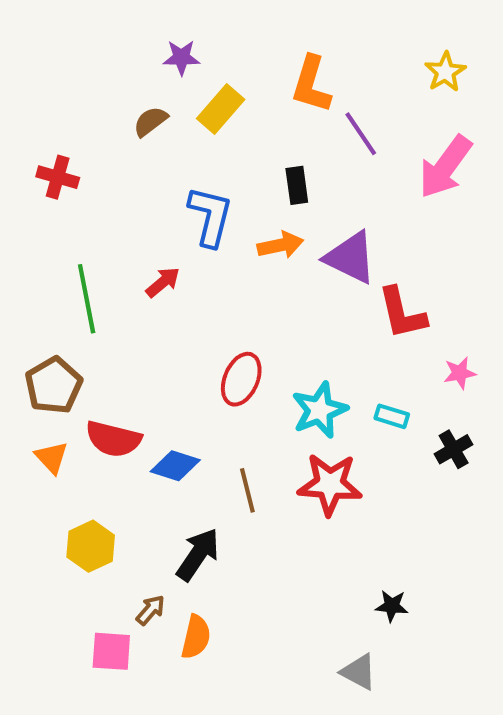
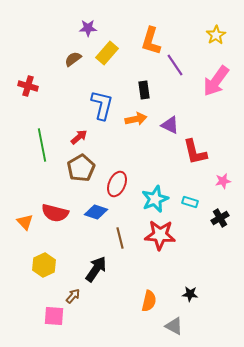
purple triangle: (350, 258) -> (170, 125), size x0.7
brown pentagon: (54, 385) -> (81, 168), moved
blue diamond: (175, 466) -> (96, 212), moved
orange semicircle: (196, 637) -> (149, 301), moved

